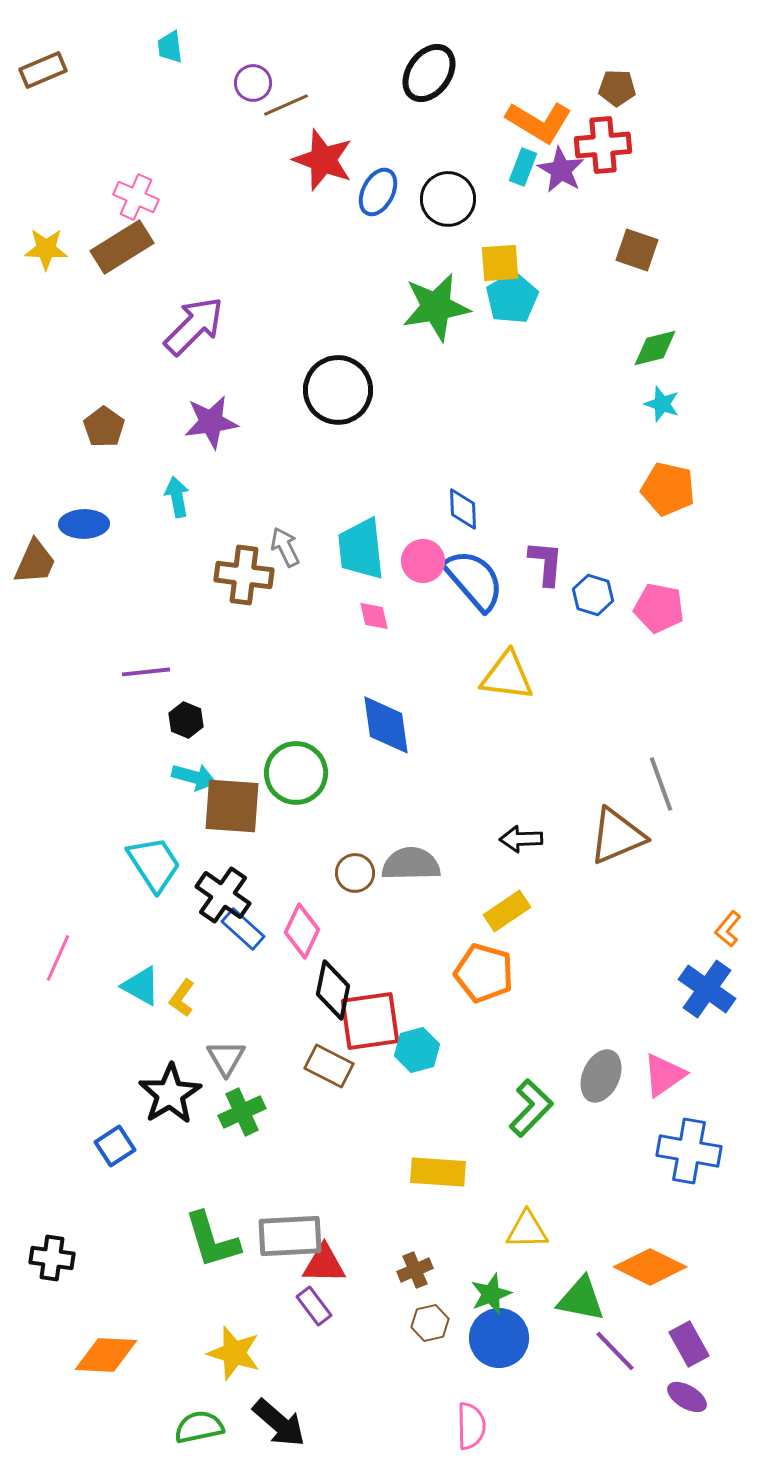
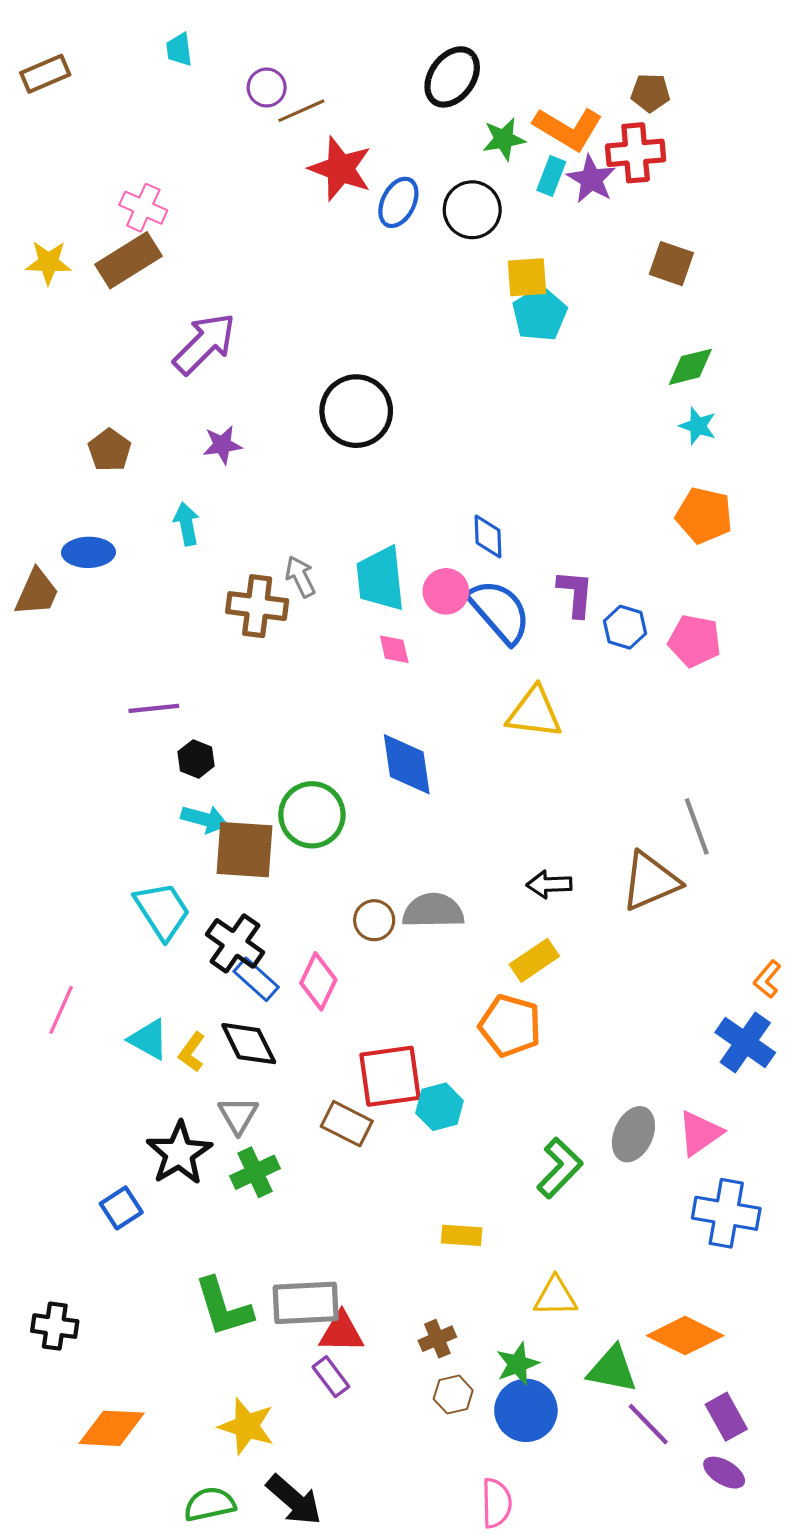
green star: (436, 307) -> (504, 139), moved, size x0.6
purple star: (211, 422) -> (222, 445), size x0.7
black diamond: (333, 990) -> (249, 1044), moved, turned -38
yellow rectangle: (438, 1172) -> (462, 1235), size x0.7

